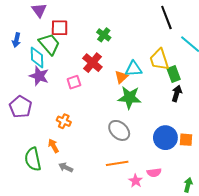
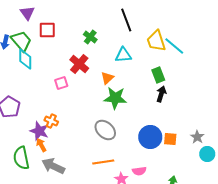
black line: (166, 17) -> (126, 20), moved
green trapezoid: (49, 44) -> (21, 41), moved
yellow trapezoid: (159, 60) -> (156, 41), moved
cyan triangle: (134, 69) -> (123, 55), moved
purple star: (39, 76) -> (39, 131), moved
gray arrow: (66, 167) -> (53, 166), size x1.6

